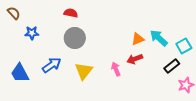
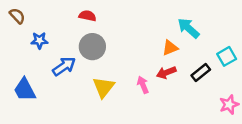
cyan arrow: (159, 38) -> (188, 28), moved
blue arrow: (52, 65) -> (64, 66), moved
black rectangle: (172, 66) -> (201, 72), moved

